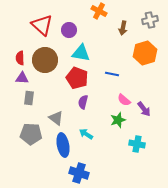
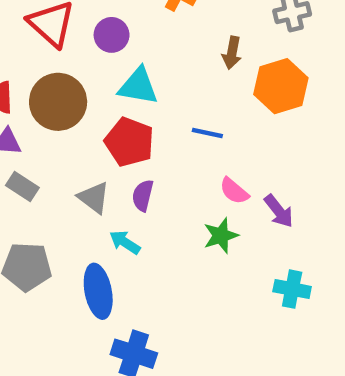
brown arrow: (123, 28) -> (232, 53), moved
gray rectangle: (29, 98) -> (22, 187), turned -64
gray triangle: (56, 118) -> (94, 198), moved
cyan arrow: (86, 134) -> (125, 242), moved
cyan cross: (137, 144) -> (292, 289), moved

